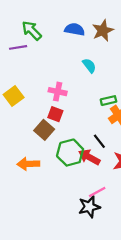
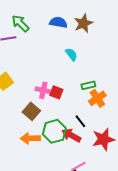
pink cross: (58, 92) -> (43, 90), moved
red square: (55, 114) -> (56, 92), moved
orange arrow: (28, 164) -> (30, 138), moved

